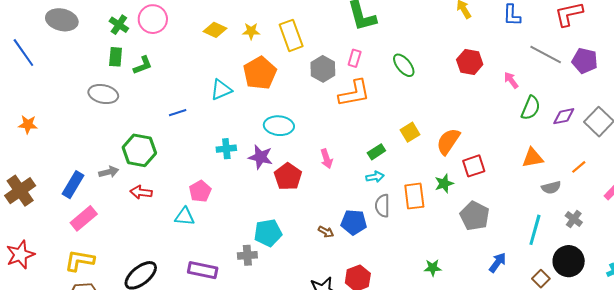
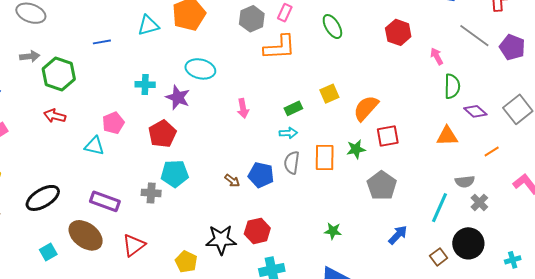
green semicircle: (531, 108) -> (452, 86), turned -30
purple diamond: (564, 116) -> (475, 111), moved, turned 45
gray arrow: (109, 172) -> (30, 56), moved
red pentagon: (288, 177) -> (162, 134), moved
gray semicircle: (551, 187) -> (465, 182), moved

